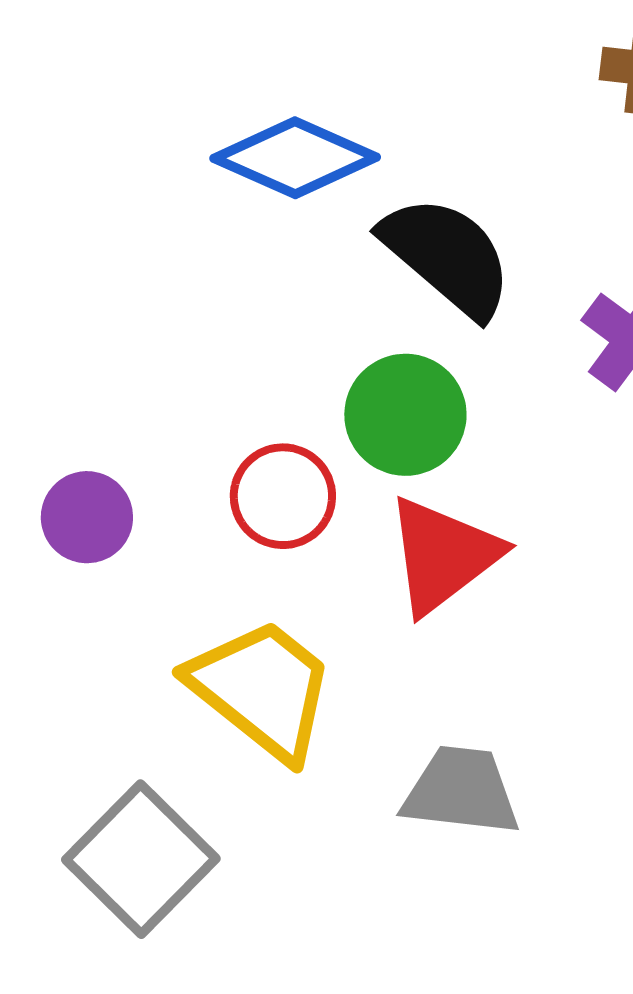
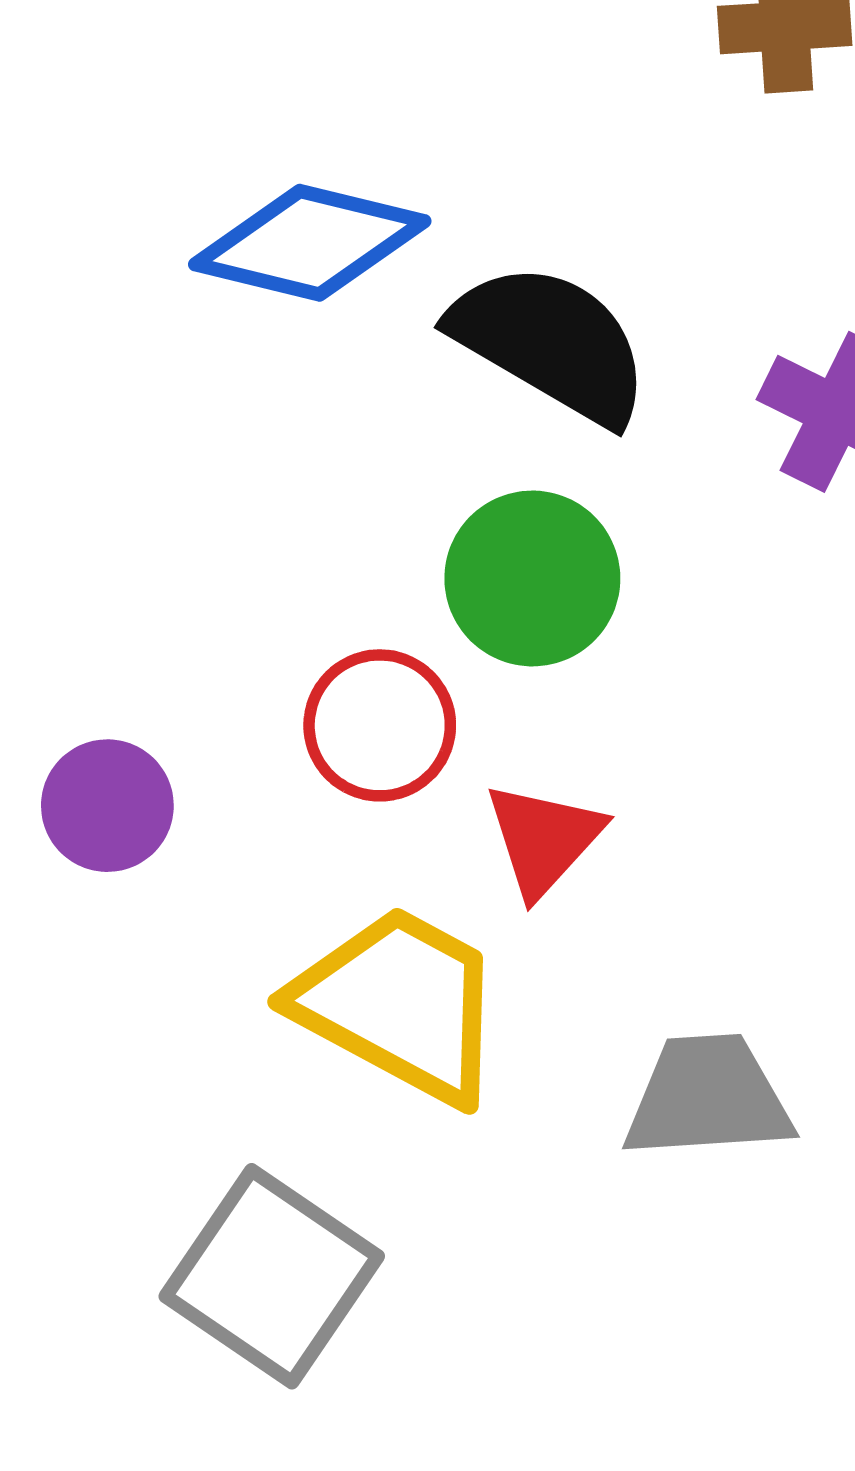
red triangle: (443, 555) -> (544, 839), moved, size x0.7

